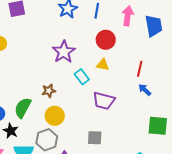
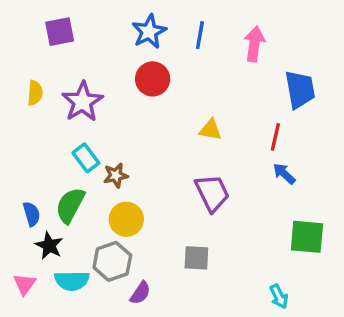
blue trapezoid: (154, 26) -> (300, 89), moved
red circle: (106, 40) -> (153, 79), moved
purple star: (64, 52) -> (82, 102), moved
cyan rectangle: (82, 77) -> (86, 158), moved
purple trapezoid: (104, 101) -> (212, 193), turned -130

